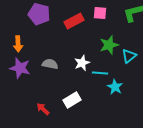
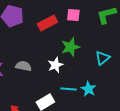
green star: (109, 45) -> (70, 47), moved
cyan line: (100, 73) -> (68, 89), moved

